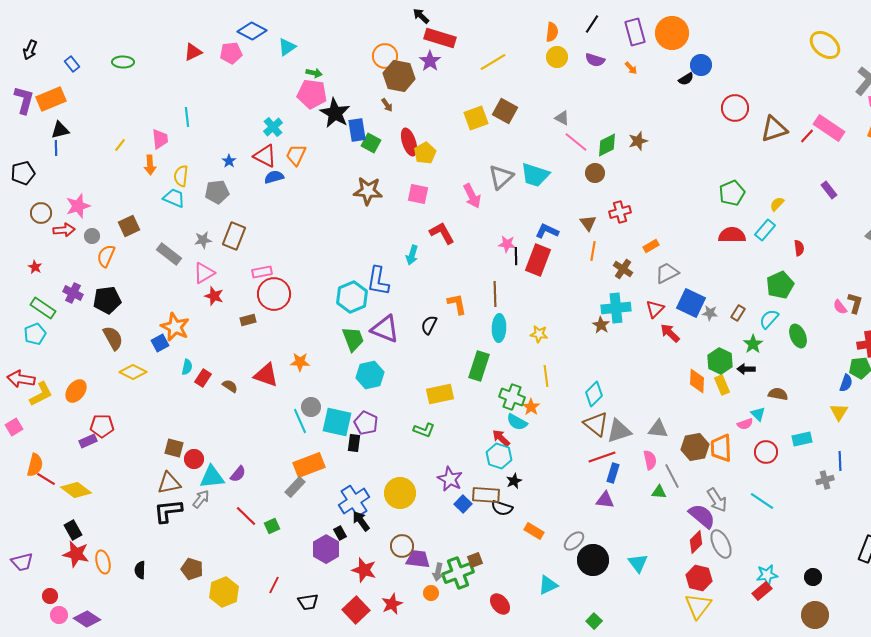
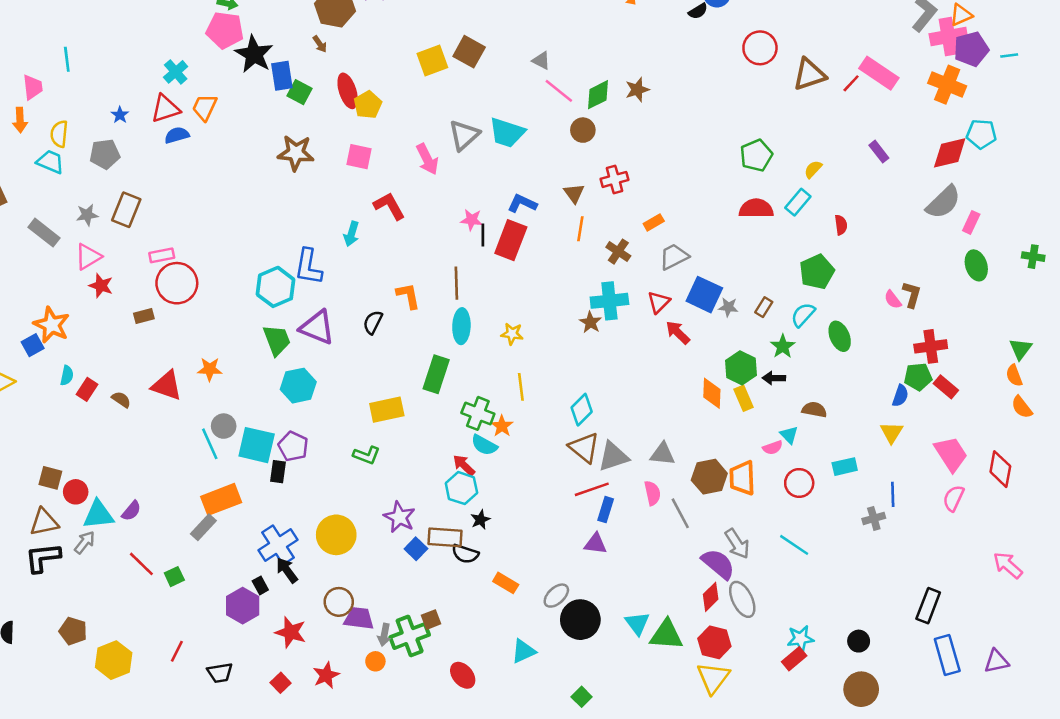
red triangle: (265, 156) -> (165, 109), turned -45
green triangle: (659, 492) -> (666, 635), moved, size x1.8
red square: (356, 610) -> (281, 683), size x0.6

